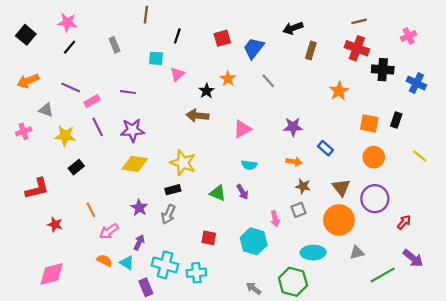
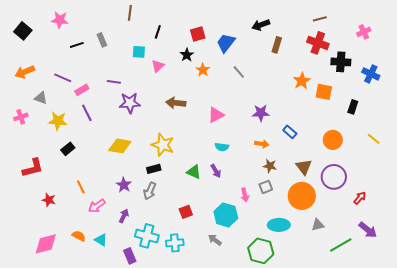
black line: (70, 47) -> (77, 45), moved, turned 32
black star: (207, 91) -> (187, 55), moved
orange square: (369, 123) -> (324, 92), moved
purple star: (132, 130) -> (130, 103), moved
red square: (209, 238) -> (186, 212), turned -32
orange semicircle: (104, 260) -> (79, 236), moved
cyan triangle: (127, 263) -> (101, 240), moved
gray arrow: (254, 288) -> (215, 240), moved

